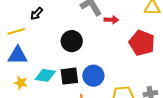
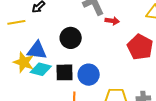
blue triangle: (18, 55) -> (37, 50), moved
yellow star: (21, 83) -> (24, 62), moved, size x1.5

